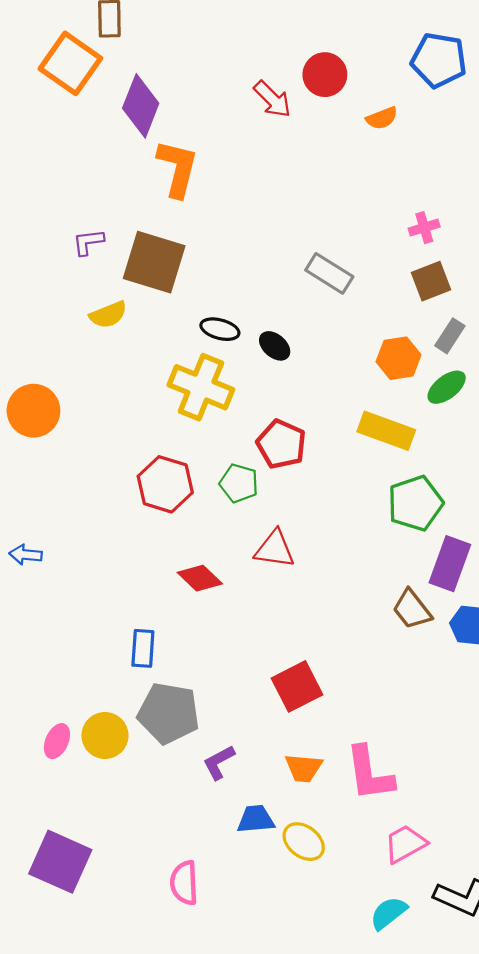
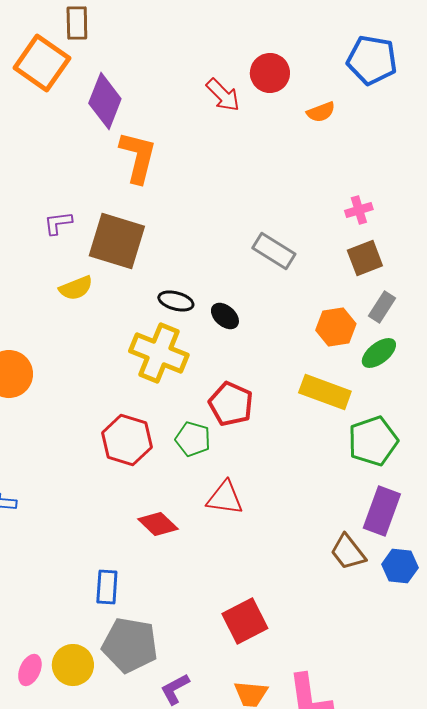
green pentagon: (415, 503) -> (373, 441), moved

